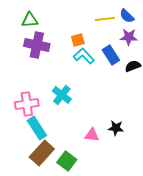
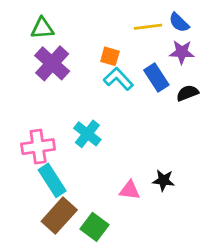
orange square: (78, 40) -> (110, 56), turned 32
purple cross: (37, 45) -> (52, 63), turned 30

